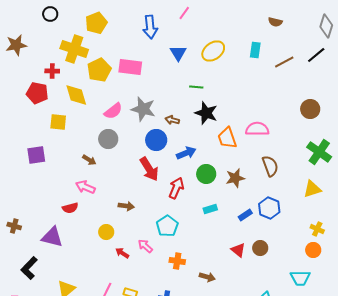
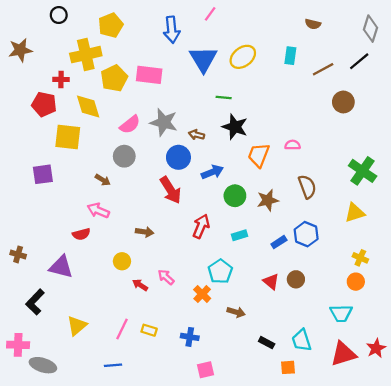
yellow cross: (74, 49) -> (86, 55), turned -32
blue triangle: (178, 53) -> (203, 59), size x1.5
brown circle: (310, 109) -> (343, 102), moved
yellow square: (58, 122) -> (68, 137), size x1.4
pink semicircle: (257, 129) -> (293, 145), size x0.6
orange trapezoid: (227, 138) -> (259, 155), turned 40
red arrow: (176, 188) -> (201, 226), moved
cyan pentagon: (167, 226) -> (220, 271), moved
orange cross: (177, 261) -> (202, 294), turned 35

